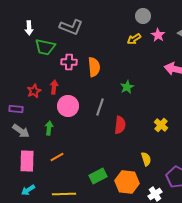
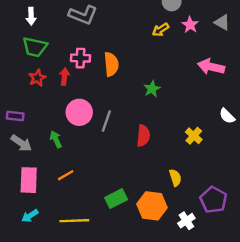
green trapezoid: (45, 47) -> (35, 47), moved
red arrow: (54, 87) -> (64, 77), moved
red star: (34, 91) -> (37, 78), moved
gray line: (100, 107) -> (106, 121), moved
green arrow: (49, 128) -> (56, 139), turned -32

